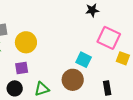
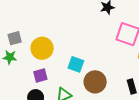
cyan square: (84, 60) -> (76, 64), moved

